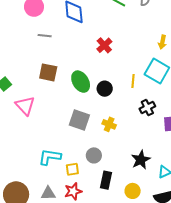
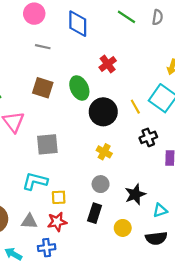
yellow line: (133, 81) -> (135, 107), turned -40
green ellipse: (81, 82) -> (79, 88), moved
black circle: (105, 89) -> (103, 112), size x1.6
gray square: (79, 120) -> (47, 144), moved, turned -30
gray circle: (94, 155) -> (101, 184), moved

